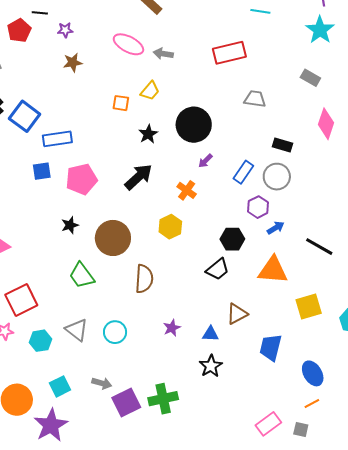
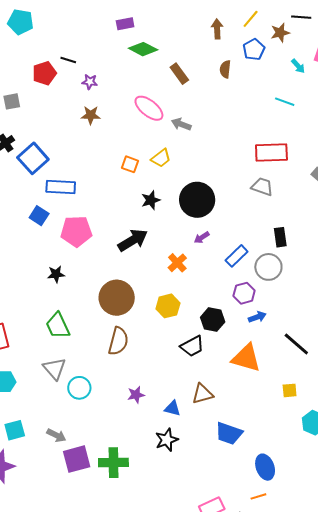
red rectangle: (229, 53) -> (271, 152), moved
black rectangle: (282, 145) -> (280, 237), turned 54
blue square: (42, 171) -> (39, 216), turned 30
yellow hexagon: (170, 227) -> (168, 306), moved
brown circle: (113, 238) -> (117, 298), moved
yellow square: (309, 307) -> (290, 390), moved, size x0.6
gray triangle: (77, 330) -> (54, 369), moved
blue trapezoid: (271, 347) -> (229, 433), turned -96

